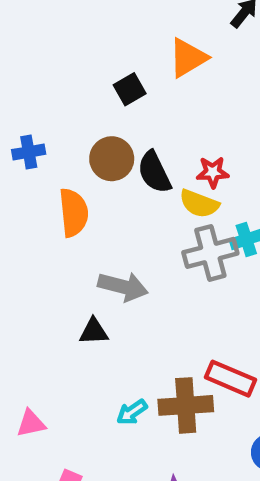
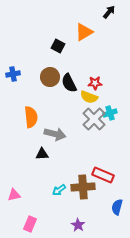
black square: (130, 89) -> (58, 46), turned -32
orange semicircle: (74, 213) -> (31, 117), moved
gray cross: (210, 253) -> (94, 119), turned -30

